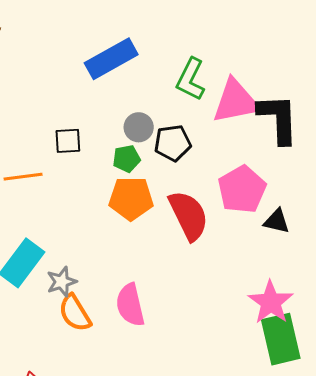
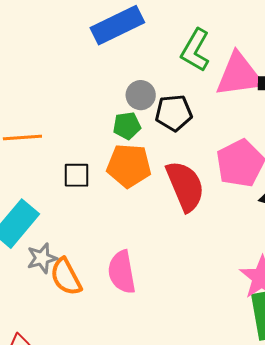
black square: (68, 141) -> (77, 175), moved
gray star: (62, 282) -> (42, 258), moved

